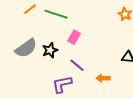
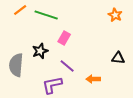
gray semicircle: (26, 48) -> (16, 65), moved, turned 130

